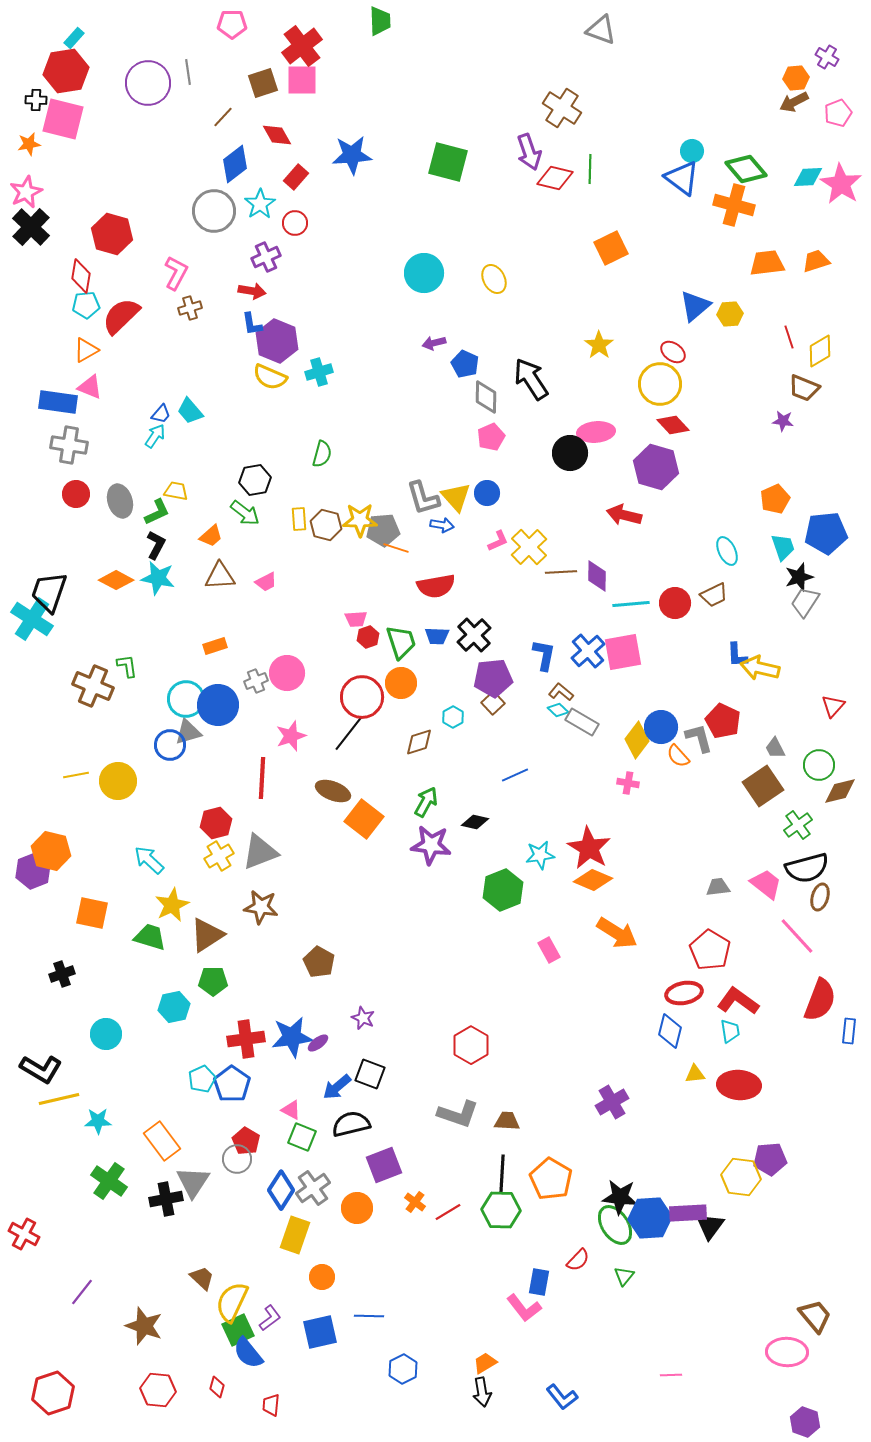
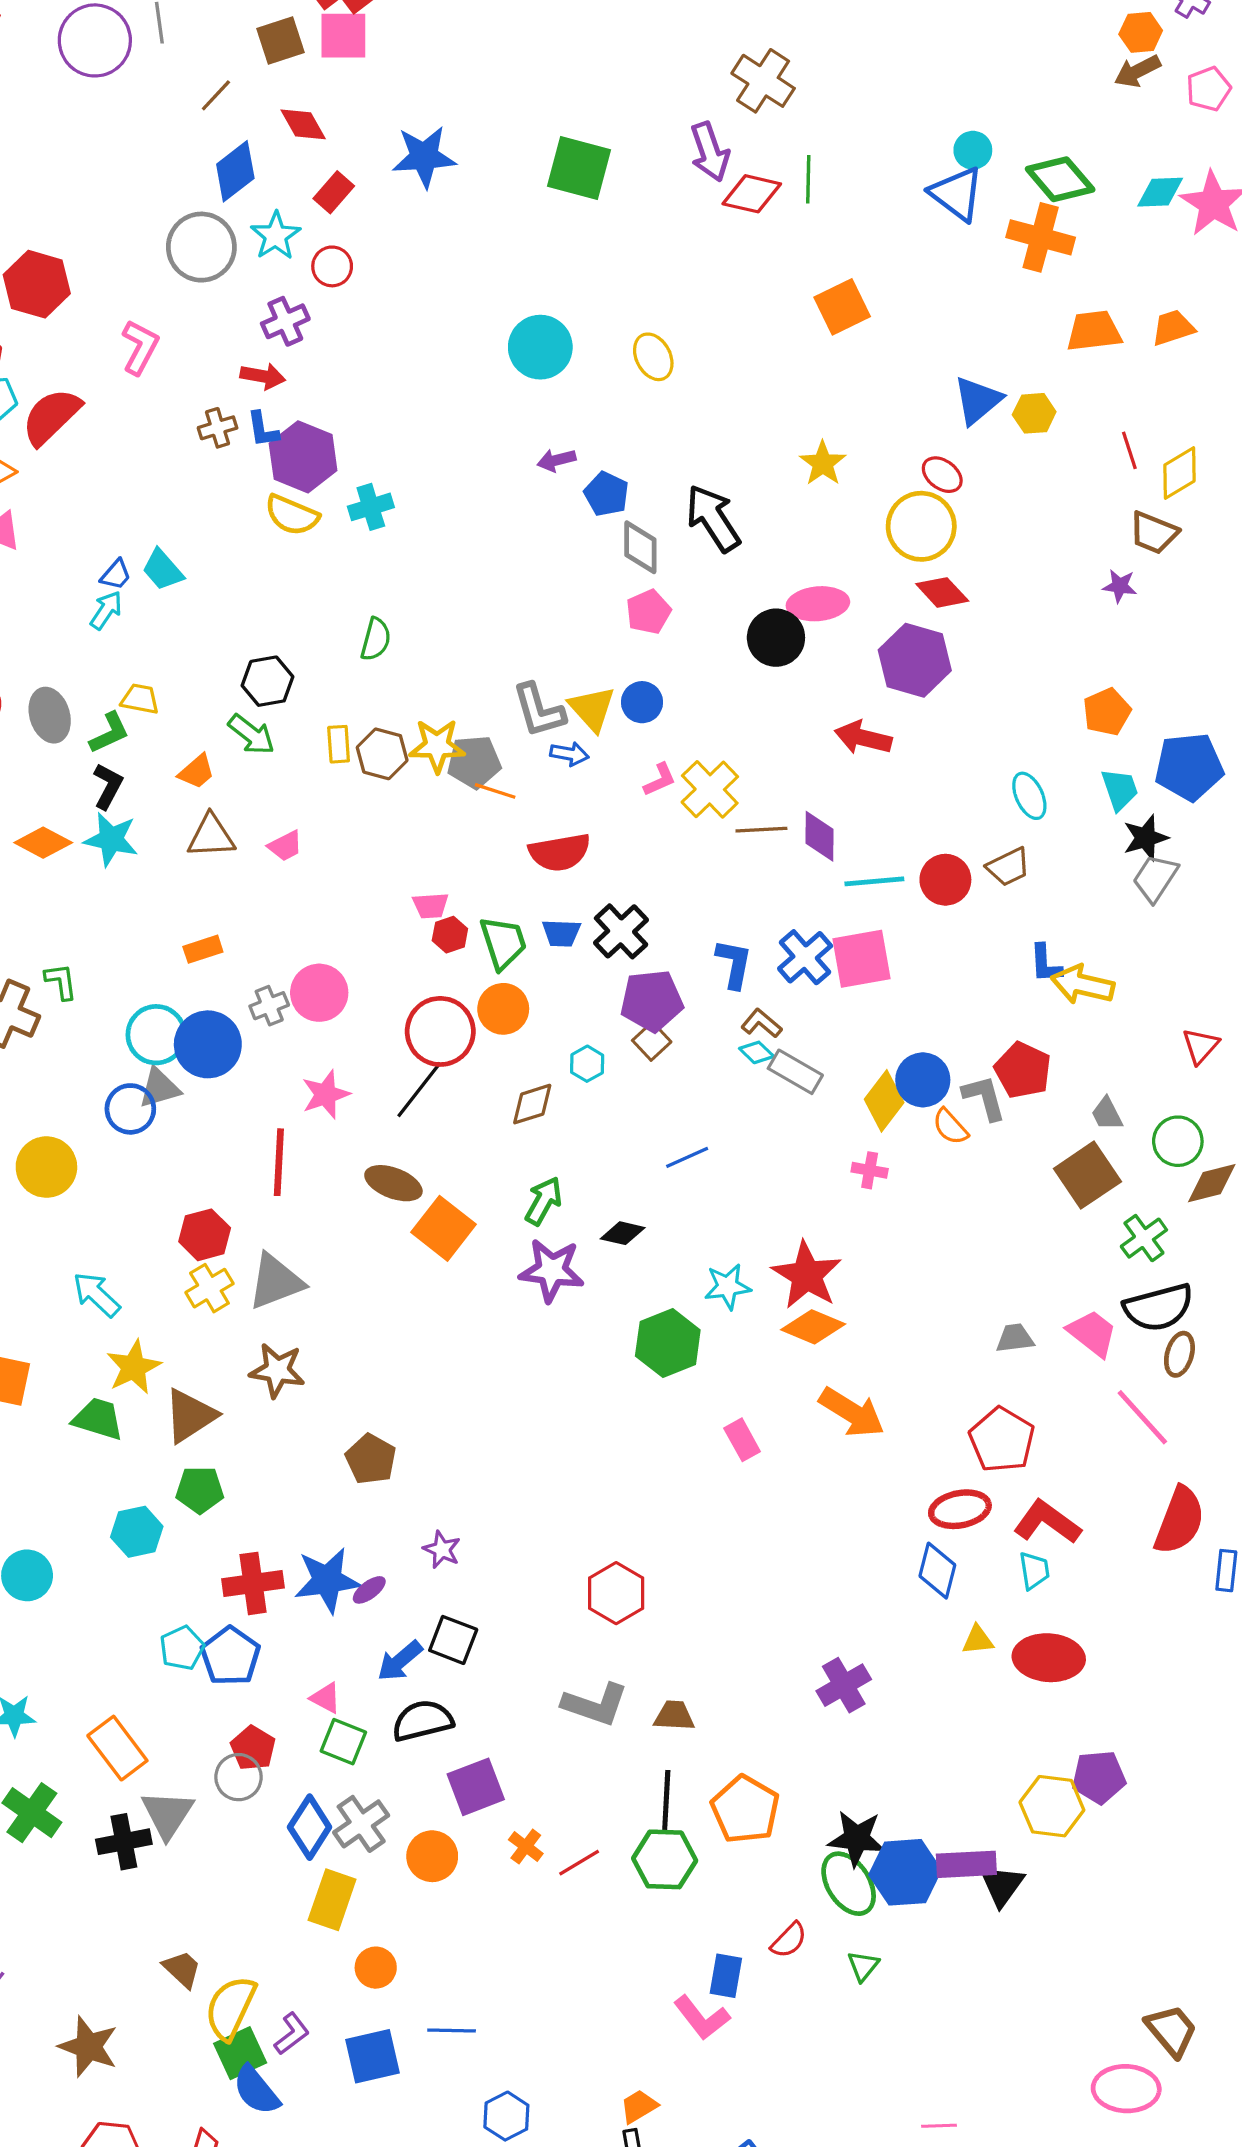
brown cross: (190, 308) -> (218, 428), moved

